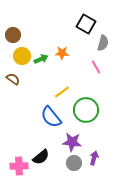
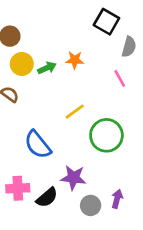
blue semicircle: (51, 117) -> (38, 145), moved
purple star: (72, 142) -> (73, 178), moved
pink cross: (19, 166) -> (18, 188), moved

